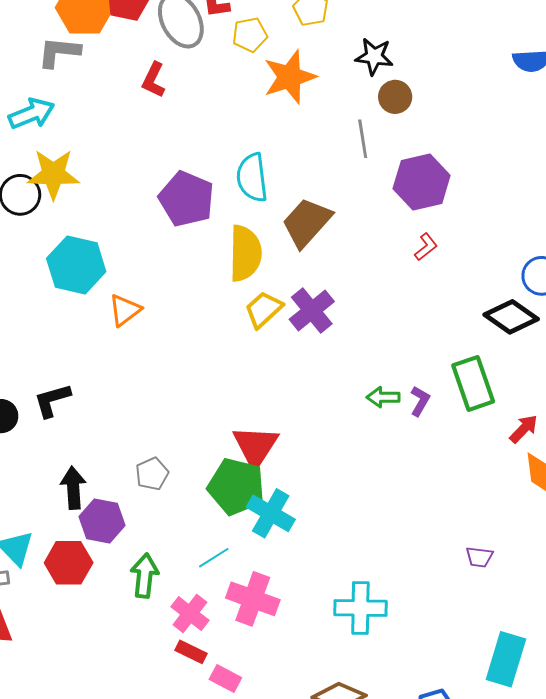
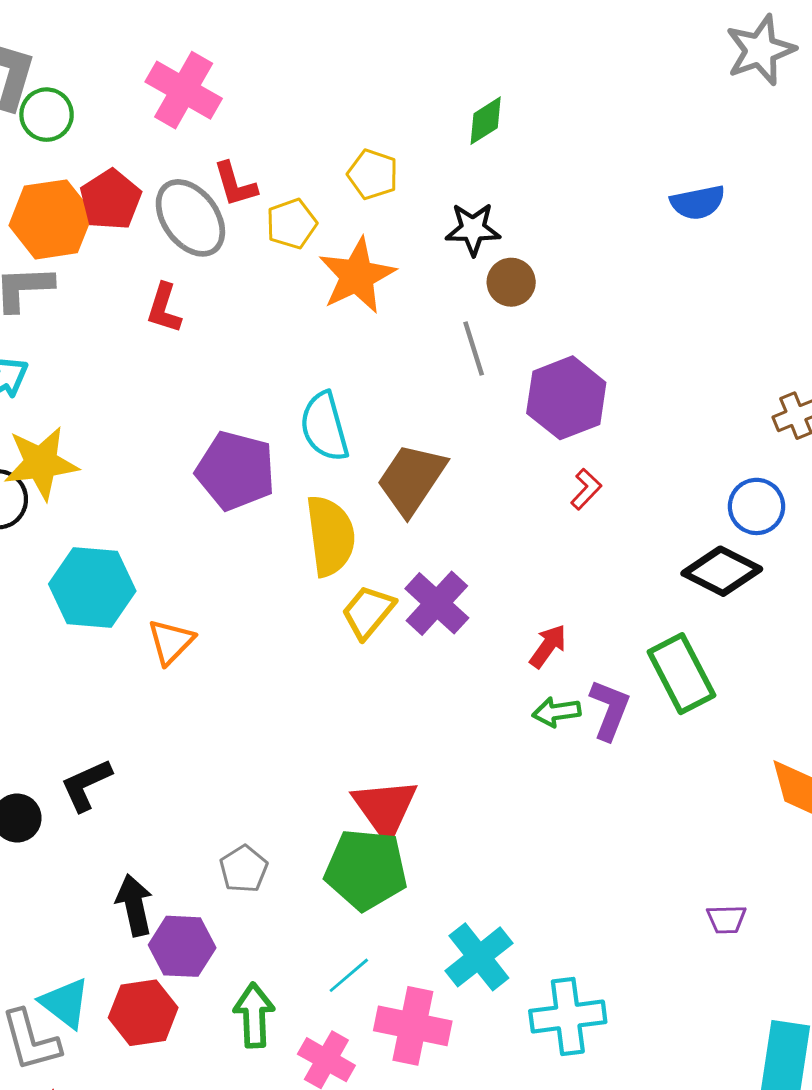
purple L-shape: (420, 401) -> (610, 710), size x1.4
red arrow: (524, 429) -> (548, 646), moved
cyan cross: (271, 513) -> (479, 957), moved, turned 30

